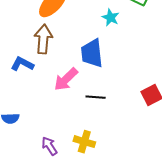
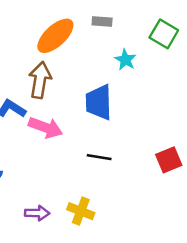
pink arrow: (66, 79) -> (45, 128), moved, turned -120
purple arrow: (49, 146) -> (37, 213), turned 120

